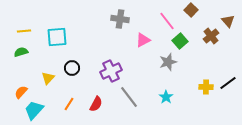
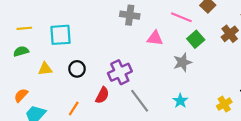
pink line: (167, 21) -> (181, 17), turned -30
pink triangle: (143, 40) -> (155, 38), turned 35
yellow triangle: (48, 78) -> (45, 69), moved, turned 40
yellow cross: (206, 87) -> (224, 104), moved, turned -32
red semicircle: (96, 104) -> (102, 95), moved

